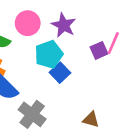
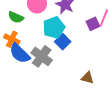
gray cross: (32, 114) -> (42, 56), moved

